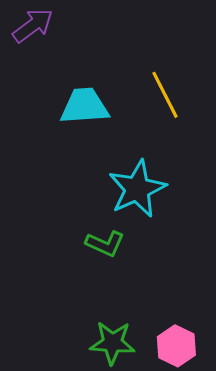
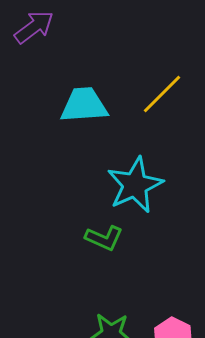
yellow line: (165, 95) -> (162, 94), turned 72

